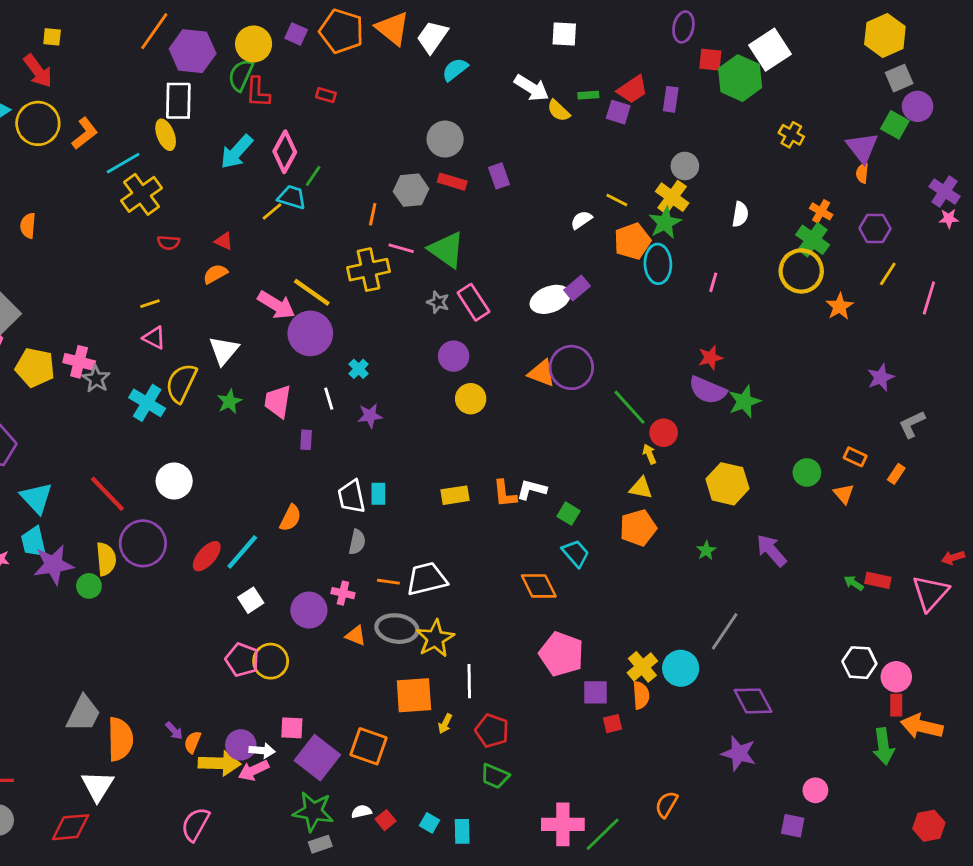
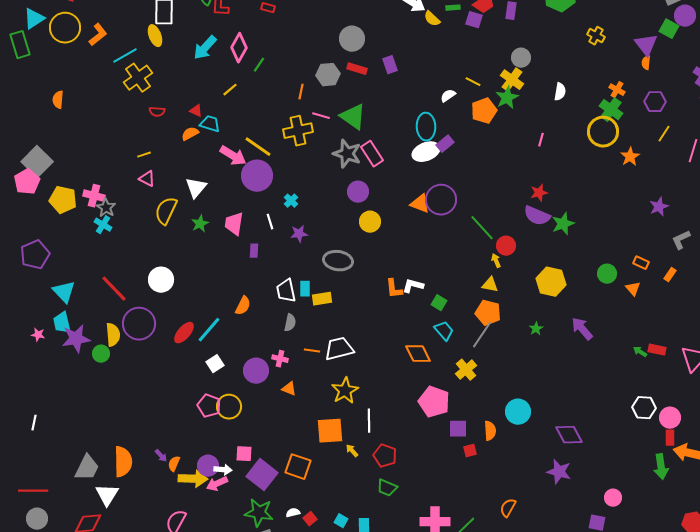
cyan trapezoid: (292, 197) -> (210, 124), moved
cyan ellipse: (658, 264) -> (426, 127), moved
gray star: (438, 302) -> (347, 154), size x1.8
cyan cross: (147, 403) -> (103, 225), moved, size x0.7
yellow rectangle: (455, 495) -> (322, 299), moved
orange pentagon: (638, 528) -> (488, 313), turned 30
gray ellipse: (397, 629) -> (338, 261), moved
gray line: (725, 631) -> (482, 335), moved
yellow cross: (642, 667) -> (466, 370), moved
gray trapezoid: (83, 714) -> (87, 468), moved
yellow arrow: (445, 724) -> (352, 451), turned 112

